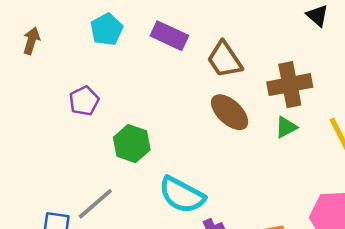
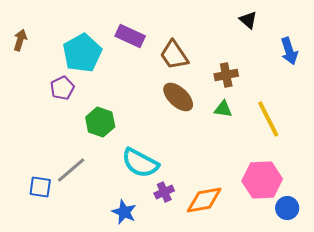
cyan pentagon: (107, 29) -> (82, 53), moved, size x1.5
brown cross: (290, 85) -> (226, 75), size x0.7
green triangle: (286, 127) -> (223, 109), turned 36

